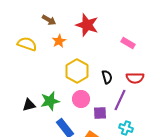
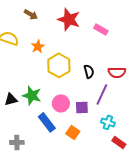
orange star: (59, 41) -> (38, 46), moved
pink rectangle: (128, 43) -> (101, 29), moved
pink circle: (81, 99) -> (61, 103), moved
green star: (50, 101) -> (32, 95), turned 30

